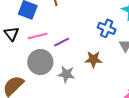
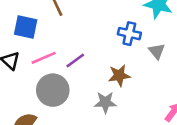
gray star: (66, 74) -> (105, 102), moved

